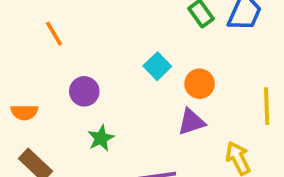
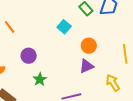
cyan square: (157, 66) -> (64, 27), moved

